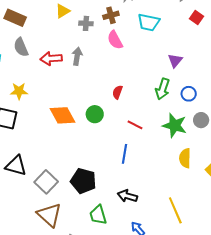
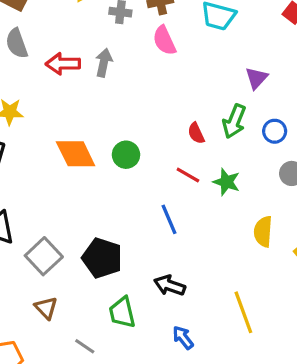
red semicircle: (117, 92) -> (196, 133), moved, turned -48
green star: (175, 125) -> (226, 182), moved, size x0.7
blue line: (125, 154) -> (169, 219), turned -36
brown triangle: (49, 215) -> (46, 308), size x0.6

